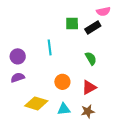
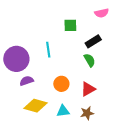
black rectangle: (93, 27) -> (93, 41), moved
purple circle: (18, 56) -> (16, 59), size x1.6
purple semicircle: (18, 78) -> (27, 81), moved

